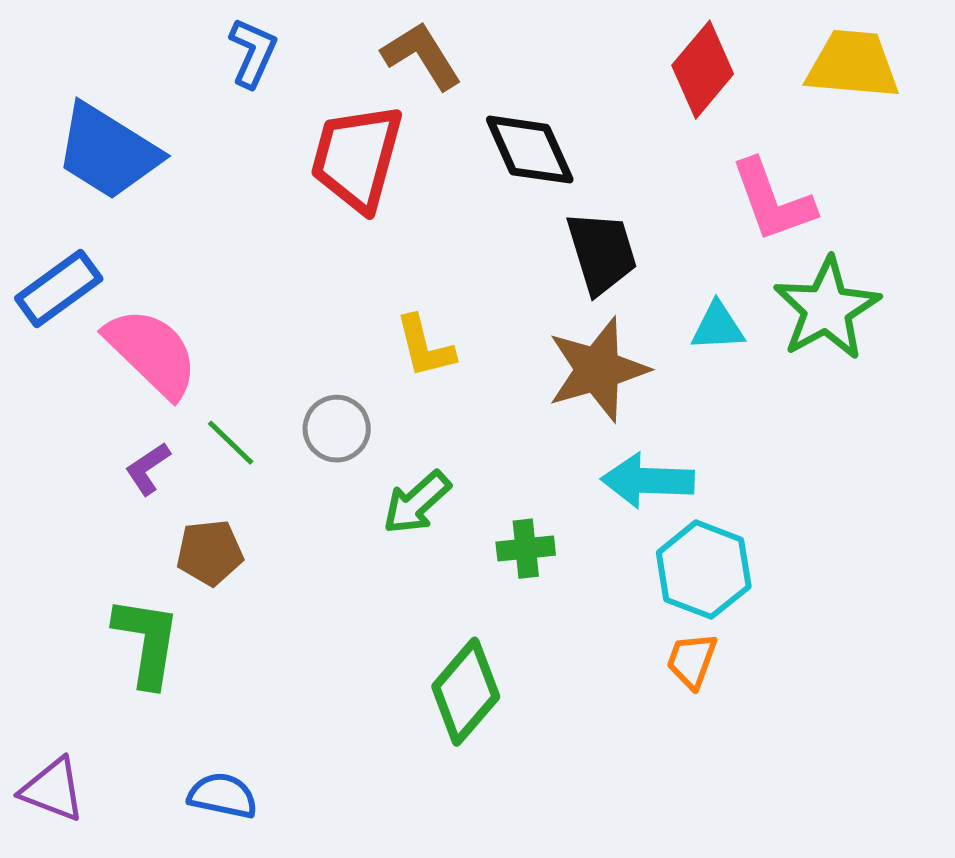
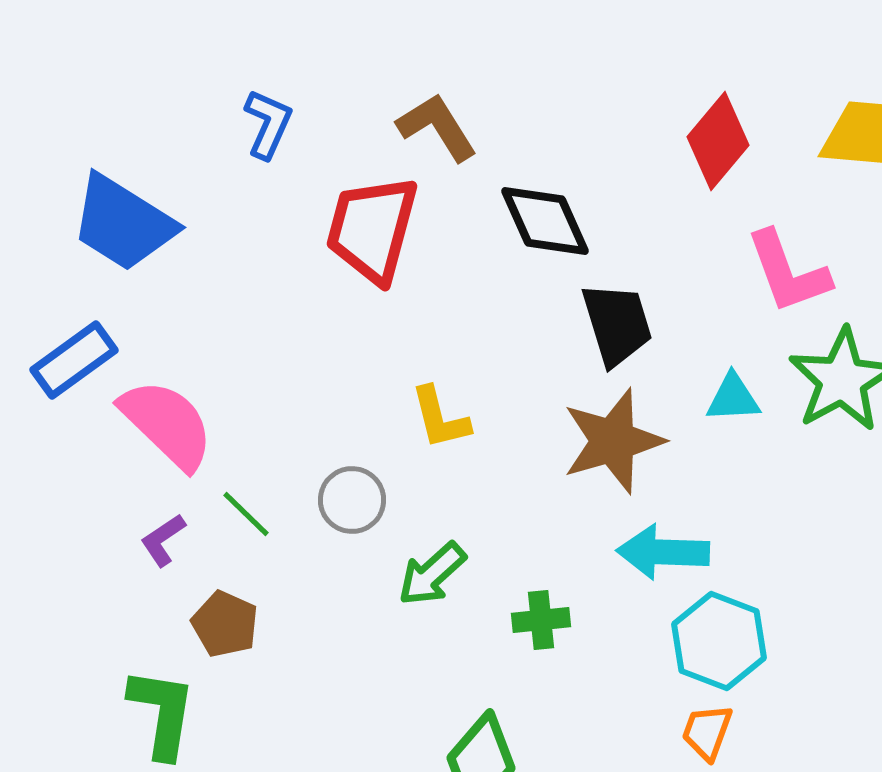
brown pentagon: (210, 553) -> (225, 624), turned 30

